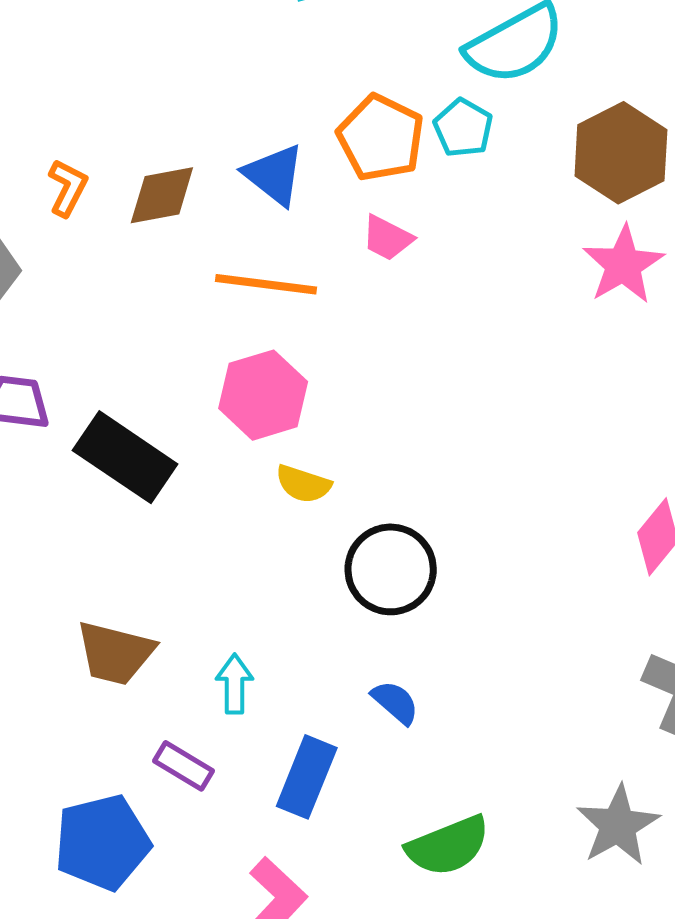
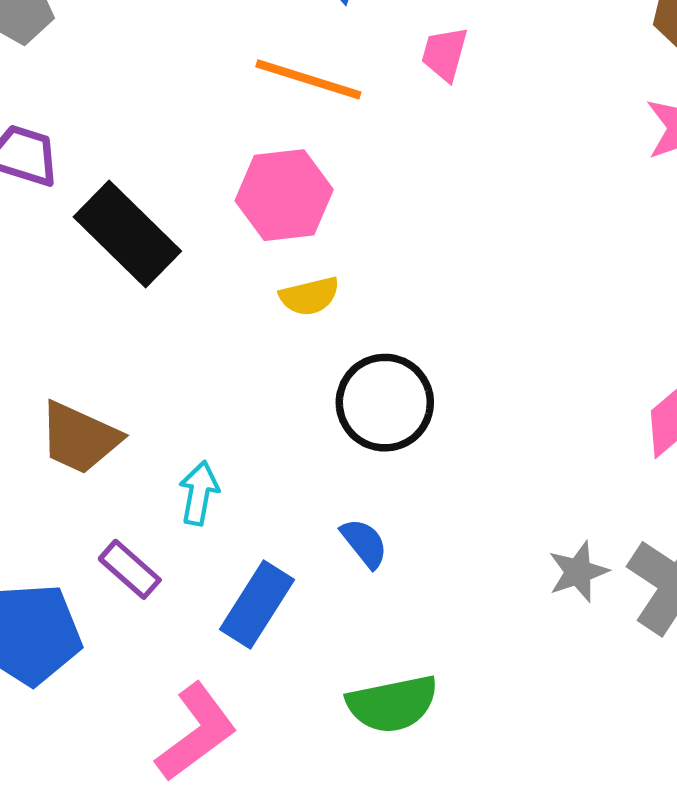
pink trapezoid: (387, 238) -> (445, 54), turned 68
yellow semicircle: (303, 484) -> (309, 296), turned -42
gray star: (618, 825) -> (578, 572), moved, size x0.7

